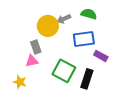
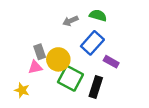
yellow circle: (48, 26) -> (58, 59), moved
blue rectangle: (84, 39) -> (92, 43), turned -40

